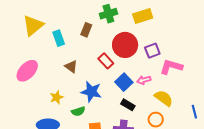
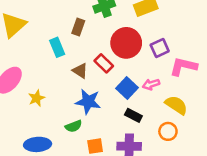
cyan rectangle: (59, 38) -> (57, 47), moved
brown triangle: (71, 67) -> (80, 71), moved
yellow star: (57, 97) -> (37, 98), moved

